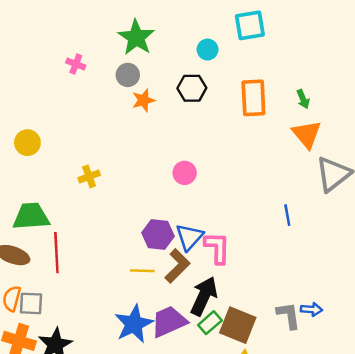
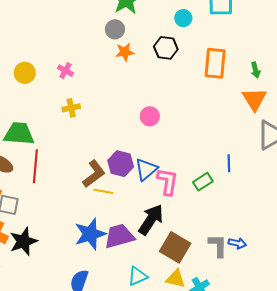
pink cross: (76, 64) -> (65, 71), moved
brown L-shape: (177, 266) -> (94, 174), moved
green rectangle: (210, 323) -> (203, 182), moved

